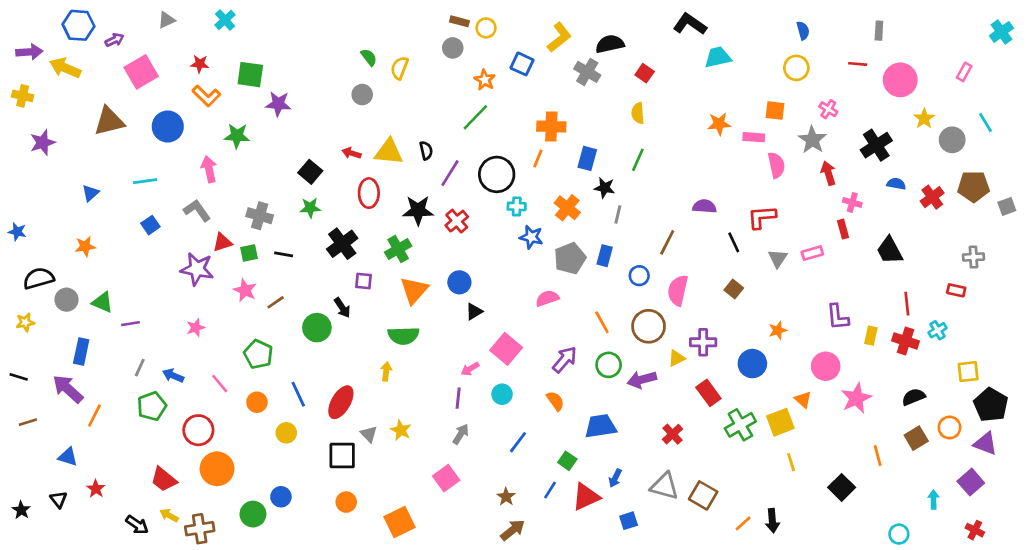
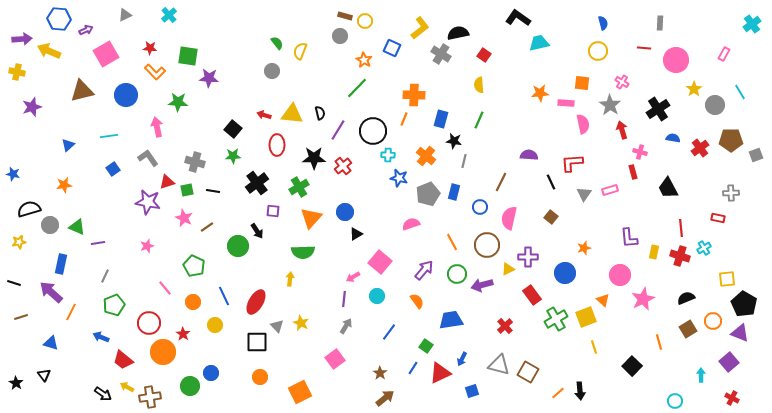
blue arrow: (173, 376) -> (101, 337), moved
red star: (96, 489) -> (183, 334), moved

